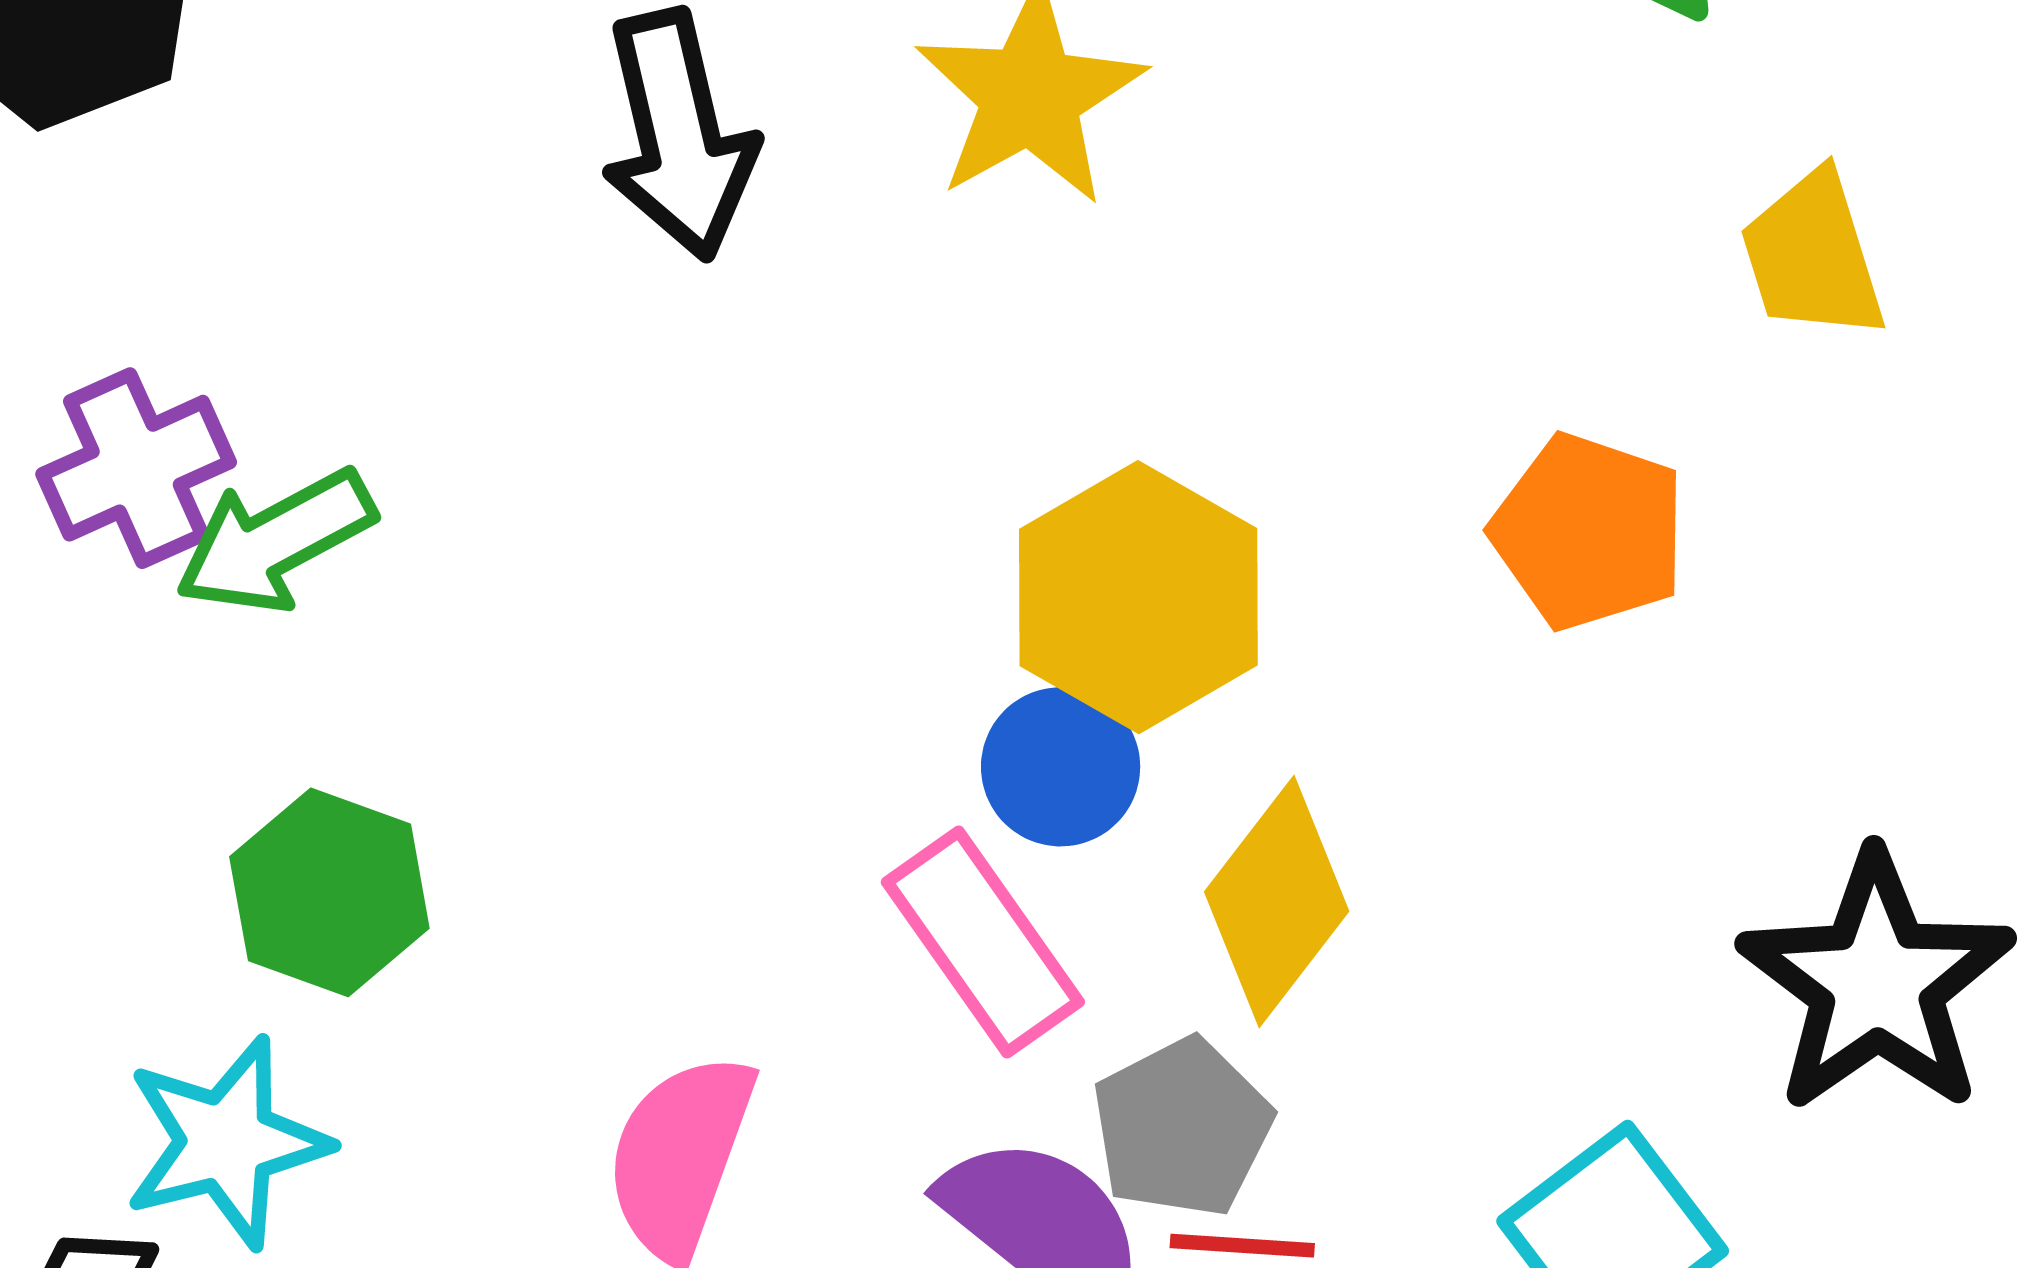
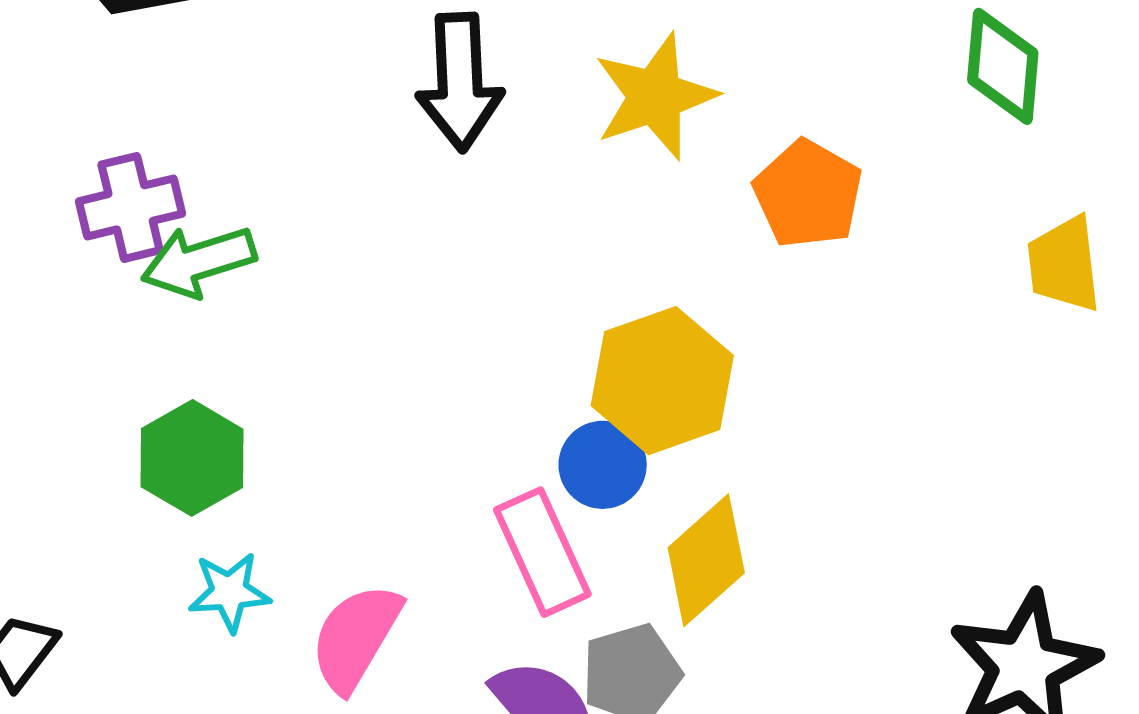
orange pentagon: (1589, 532) -> (808, 194), moved
cyan star: (226, 1142) -> (229, 592), moved, size x0.7

